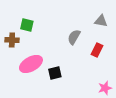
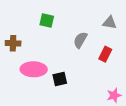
green square: (27, 25) -> (47, 20), moved
pink ellipse: (31, 64) -> (34, 69), turned 30

